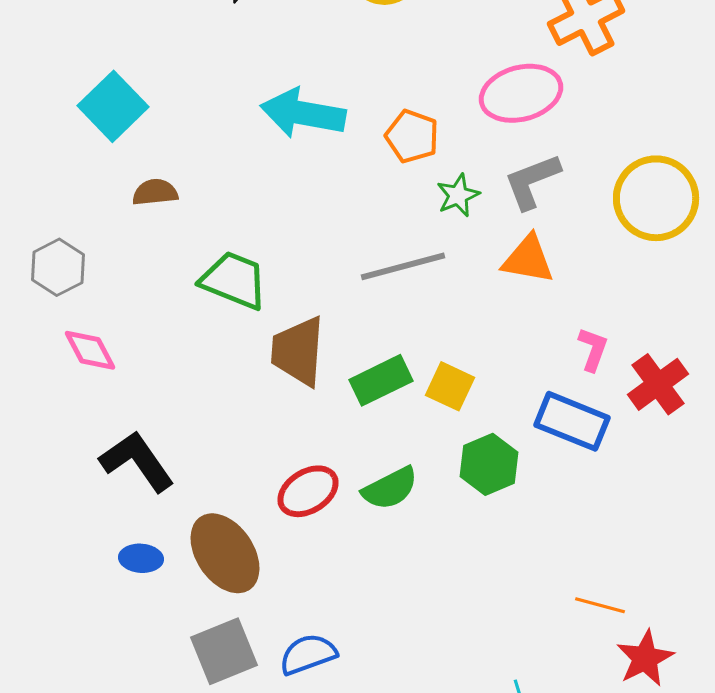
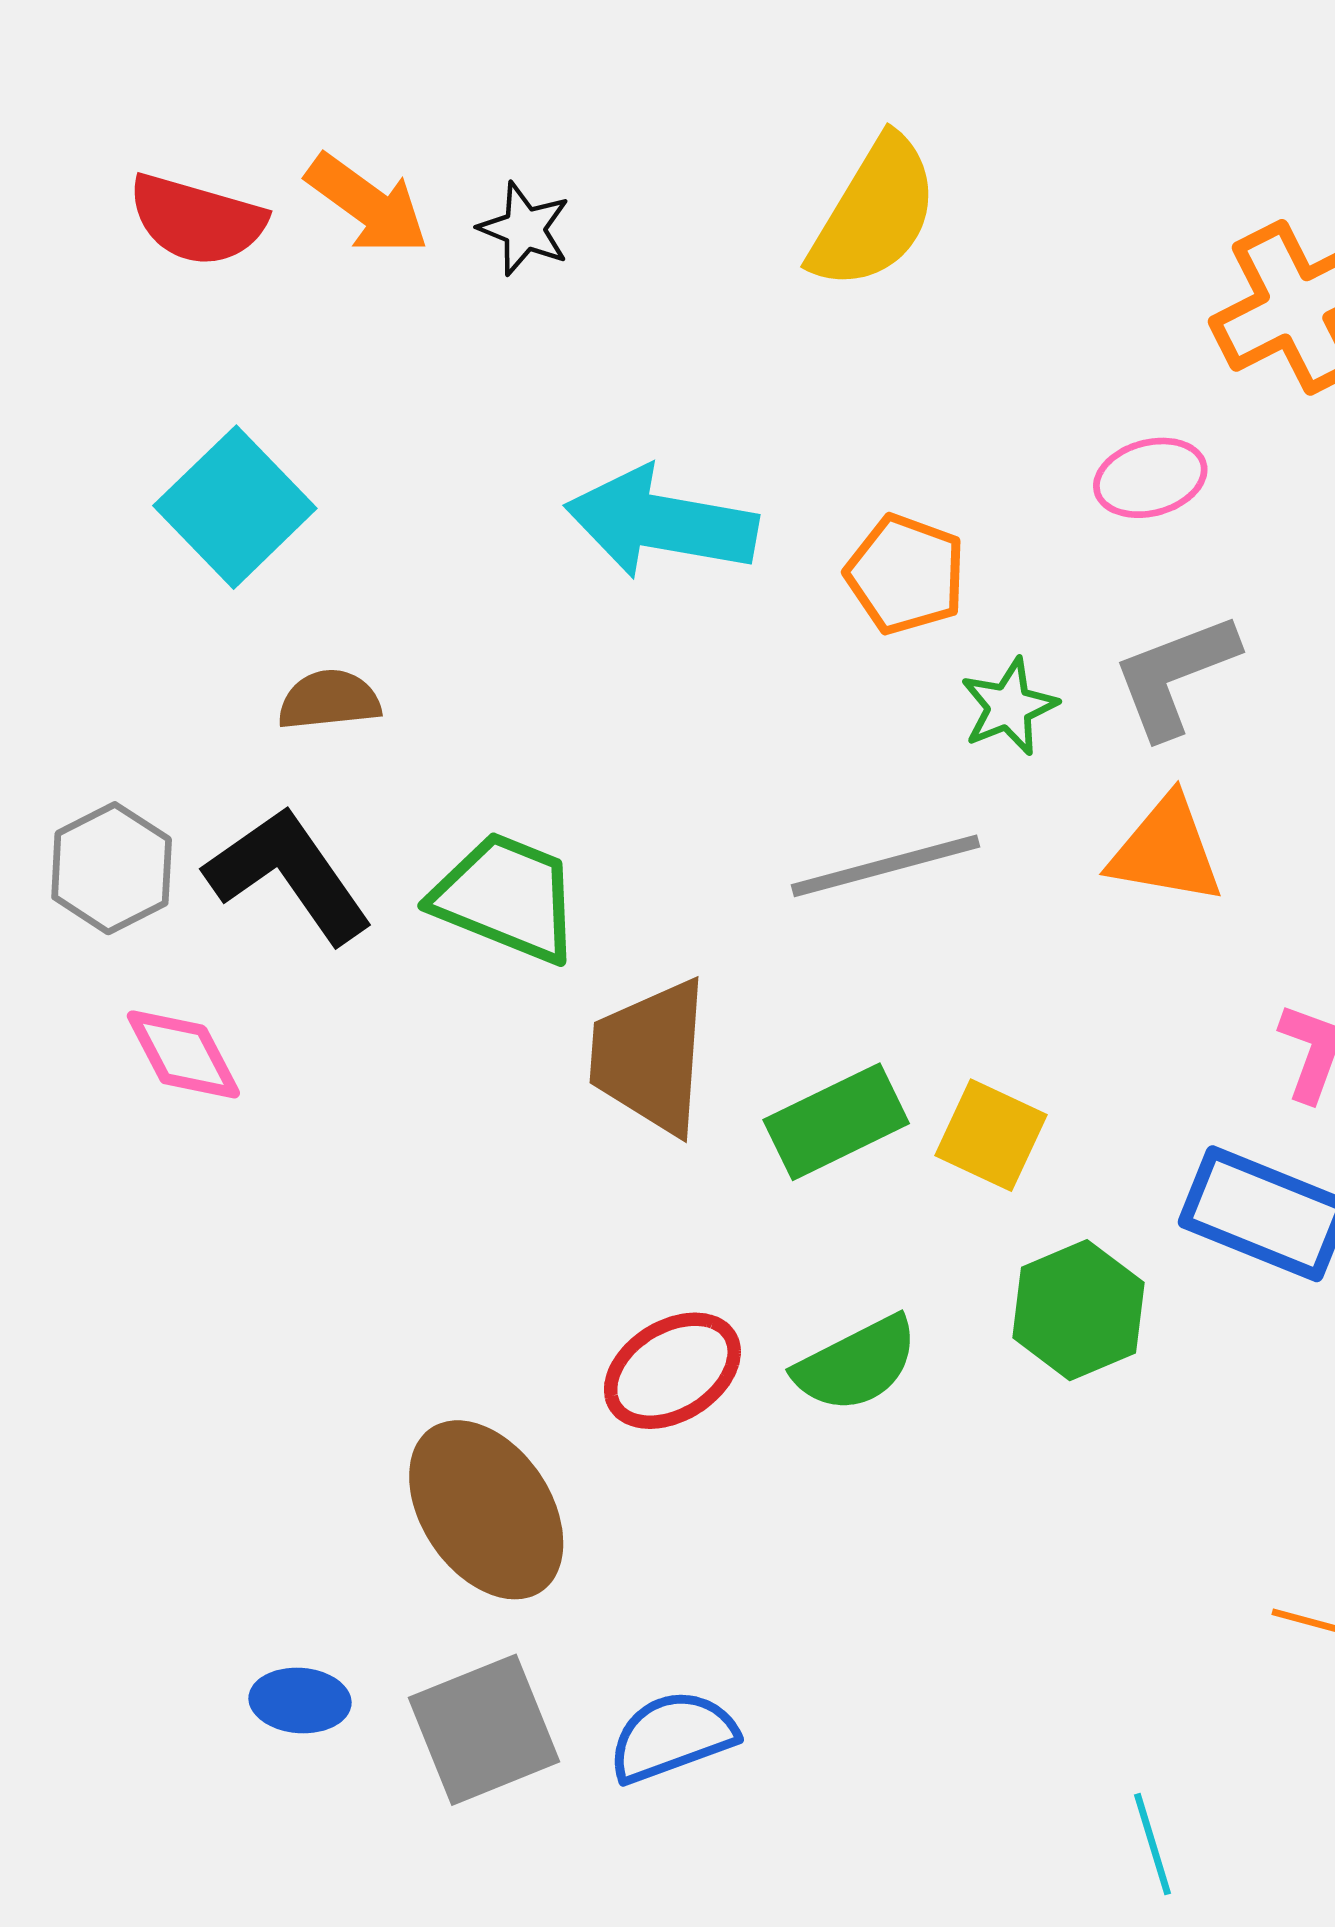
pink ellipse: (521, 93) -> (1150, 478), size x0.6
black L-shape: (137, 461) -> (289, 875), moved
blue ellipse: (141, 558) -> (300, 1701), moved

